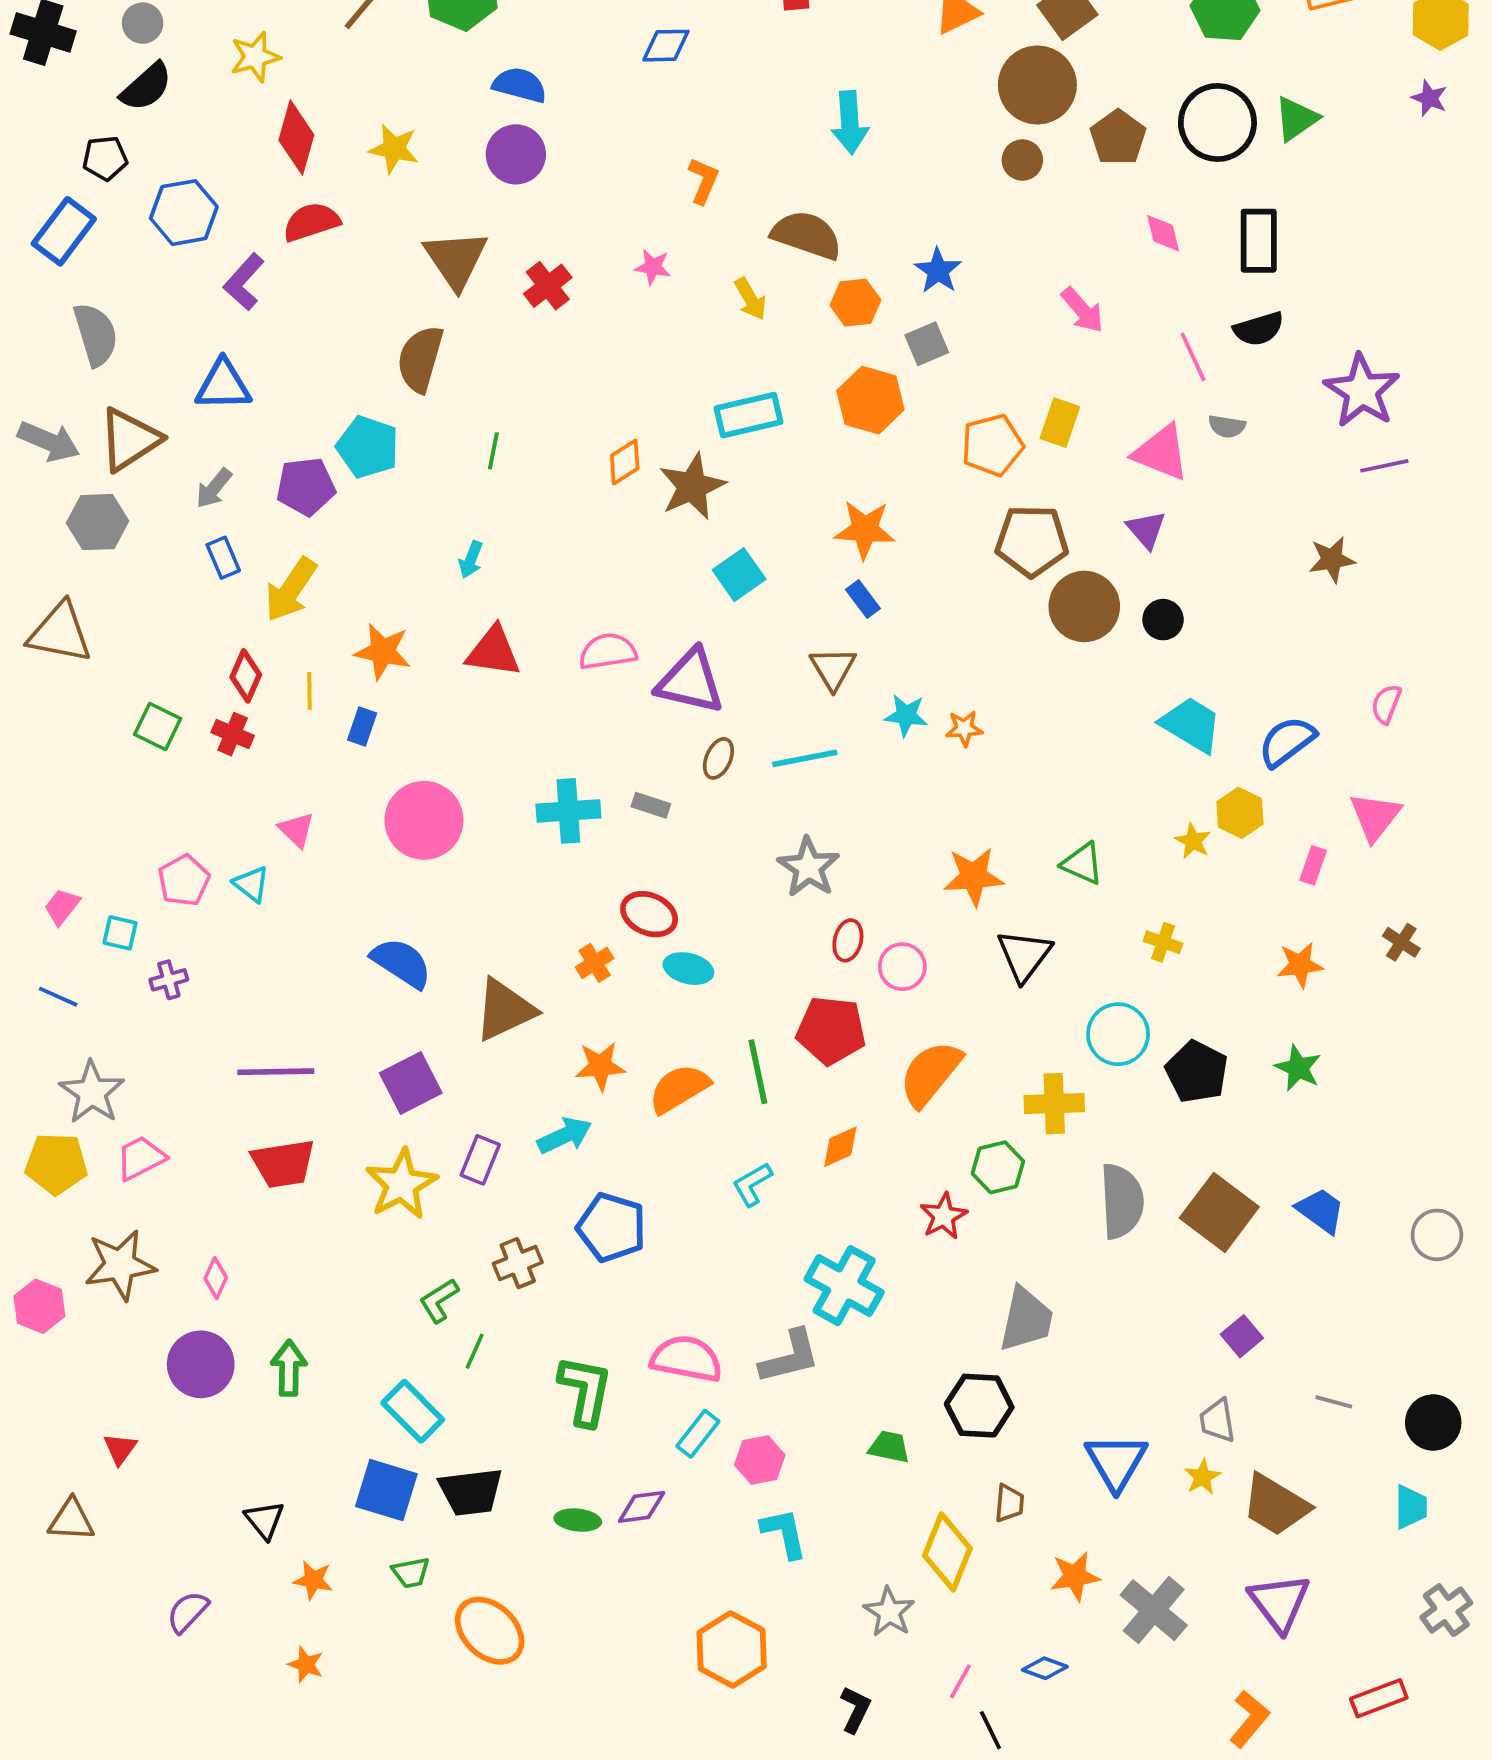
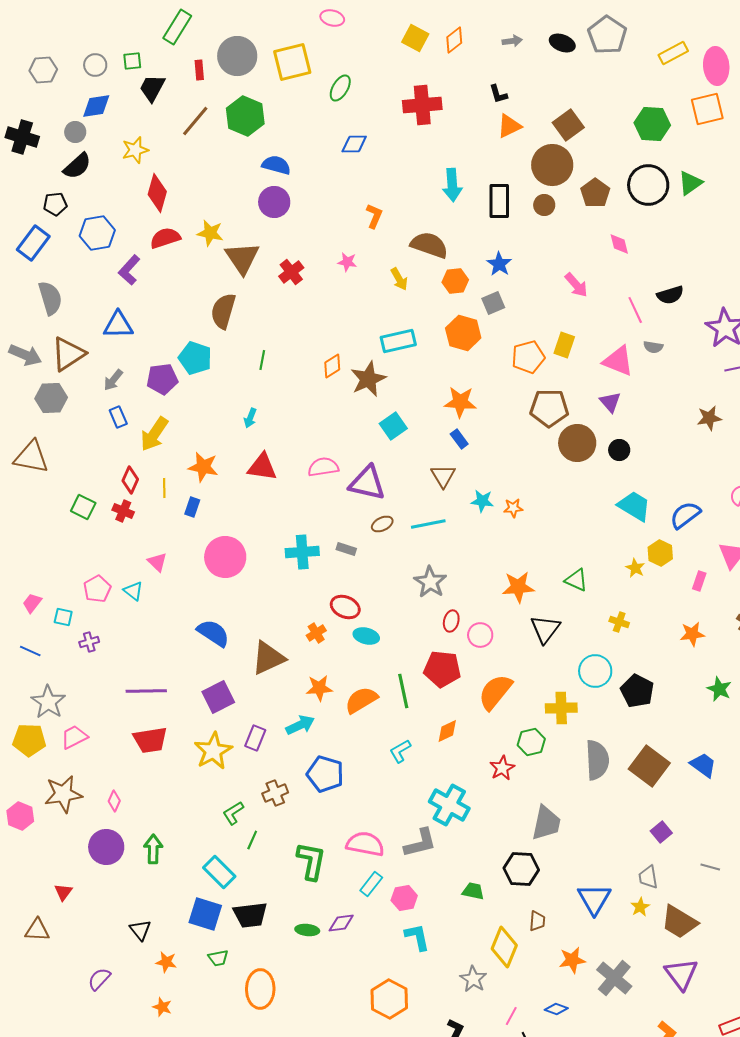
yellow star: (394, 149) -> (210, 233), moved
black rectangle: (1259, 241) -> (499, 201), moved
brown ellipse: (718, 758) -> (382, 524), turned 40
green star: (1298, 1068) -> (719, 689), moved
orange ellipse: (490, 1631) -> (260, 989), turned 48

